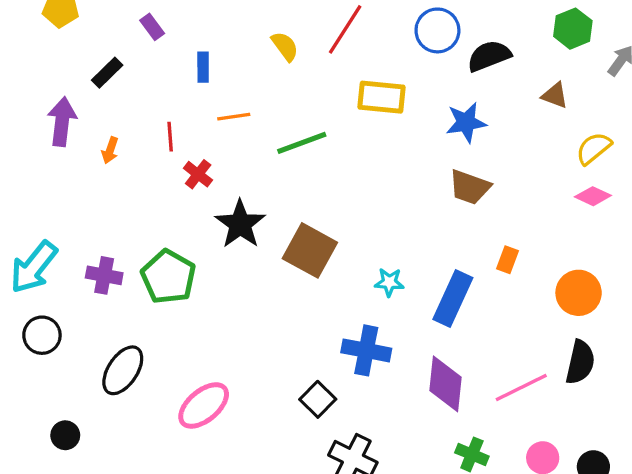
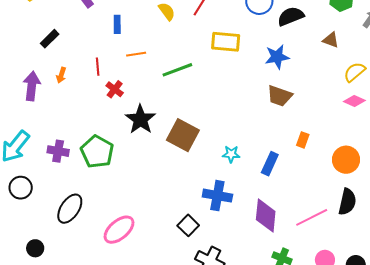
black rectangle: (107, 73) -> (50, 39), moved
purple arrow: (62, 122) -> (32, 86), moved
blue rectangle: (453, 298) -> (270, 164), size x0.7

